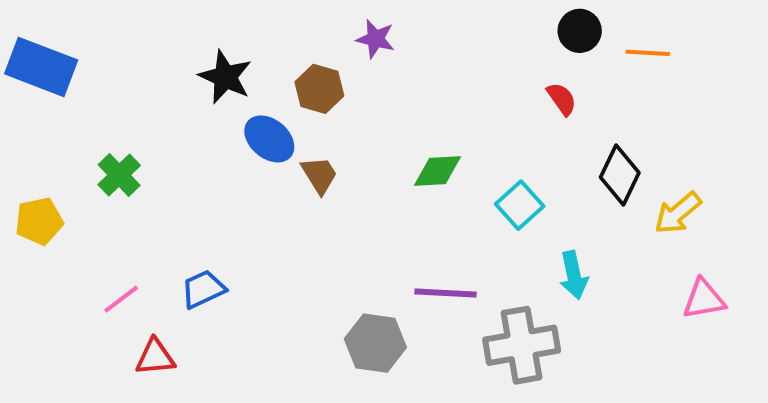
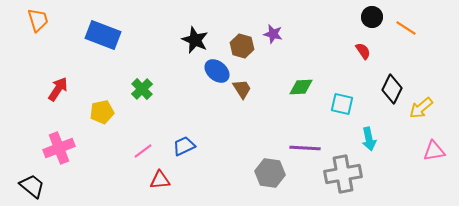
purple star: (375, 39) -> (273, 34), moved
orange line: (648, 53) -> (406, 28), turned 30
cyan square: (520, 205) -> (342, 104), turned -35

